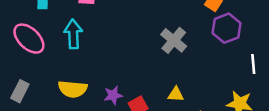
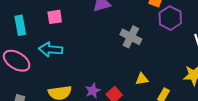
cyan arrow: (73, 34) -> (51, 49), turned -70

